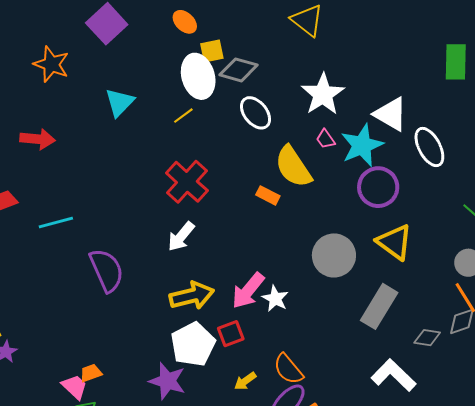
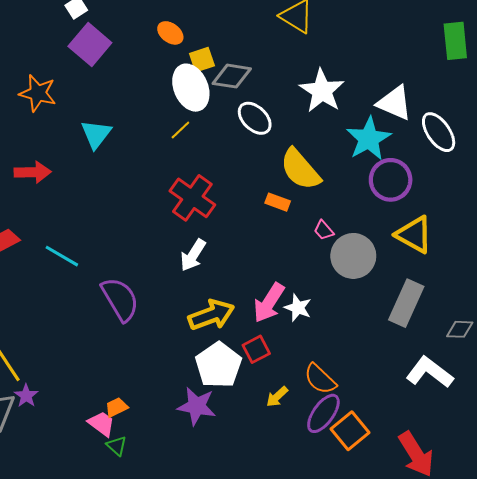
cyan triangle: (120, 102) -> (96, 134), moved
pink trapezoid: (325, 139) -> (324, 230), moved
cyan line: (56, 222) -> (62, 256), turned 52

